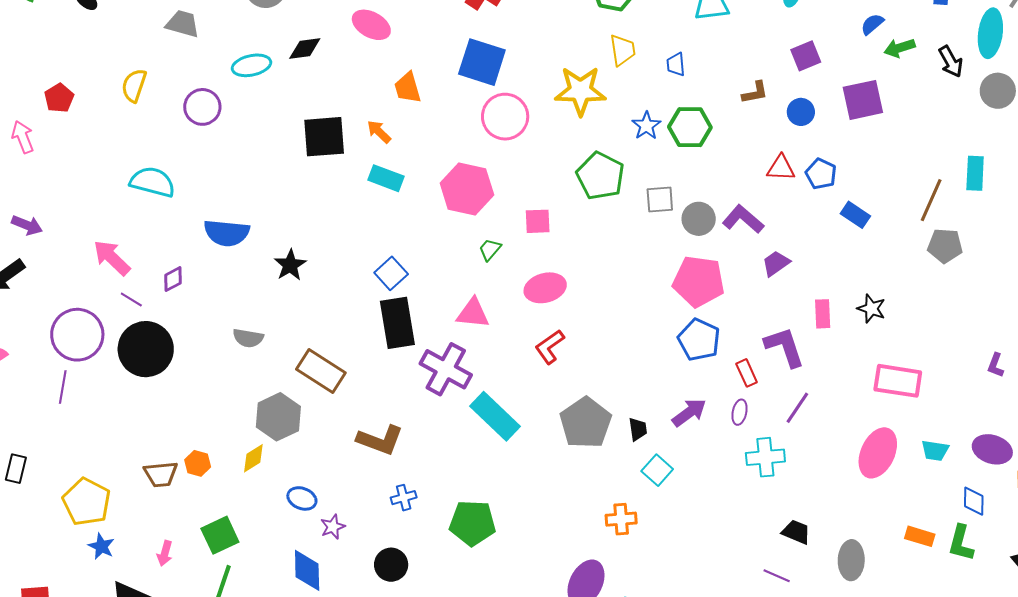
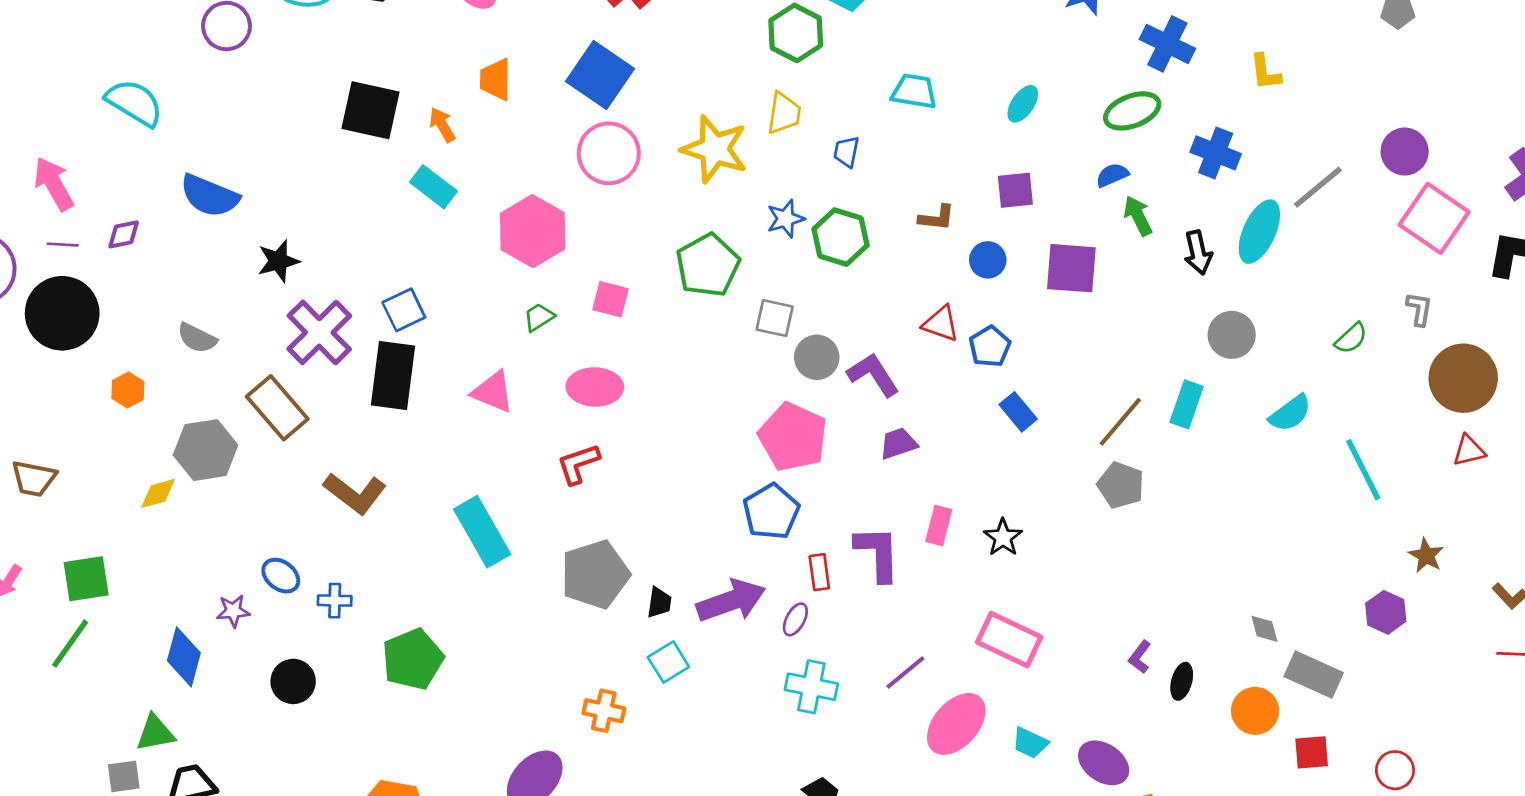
green arrow: (900, 48) -> (1138, 216), turned 64
gray circle: (998, 91) -> (1232, 335), moved
purple line: (131, 300) -> (63, 245), turned -45
purple cross: (446, 369) -> (319, 332), moved
purple line: (797, 408) -> (905, 672), moved
purple arrow: (689, 413) -> (731, 601), size x1.4
brown L-shape: (380, 440) -> (355, 493), moved
orange hexagon: (198, 463) -> (128, 390), moved
blue ellipse: (302, 498) -> (281, 576), moved
green pentagon: (472, 523) -> (413, 659), turned 30

